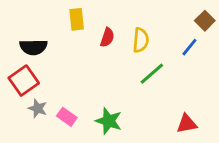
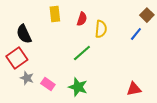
red semicircle: (107, 37) -> (82, 19), moved
black semicircle: (33, 47) -> (24, 34), turned 66
green line: (152, 74) -> (82, 53), moved

